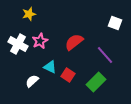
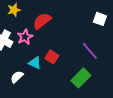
red semicircle: (74, 42) -> (42, 21), moved
red square: (68, 75) -> (52, 57), moved

